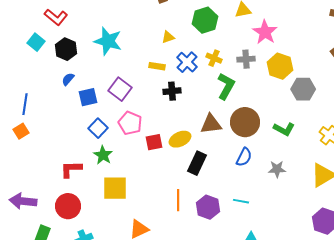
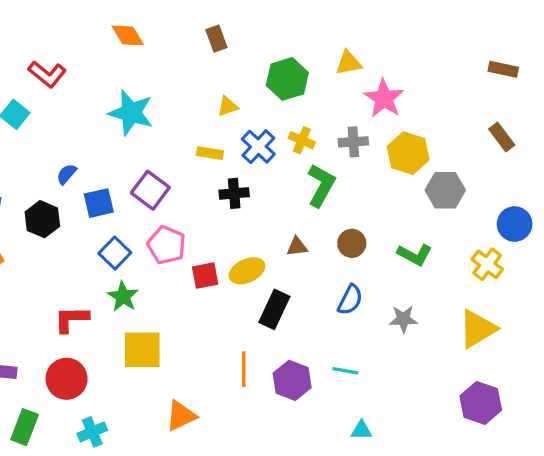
black hexagon: (66, 49) -> (42, 219), moved
brown circle: (245, 122) -> (352, 243), size x0.6
brown triangle: (211, 124) -> (297, 247), size x0.6

